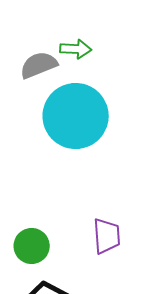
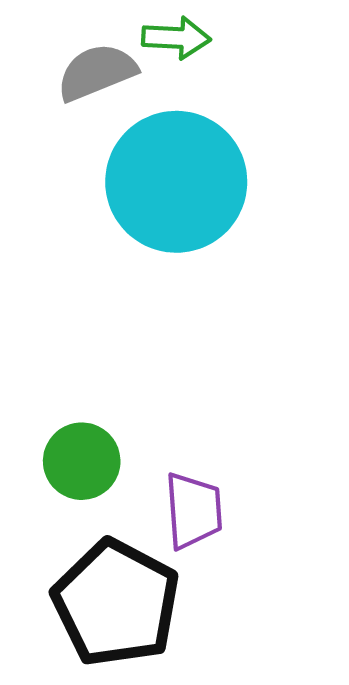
purple trapezoid: (107, 236) -> (193, 511), moved

